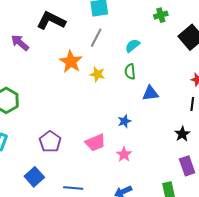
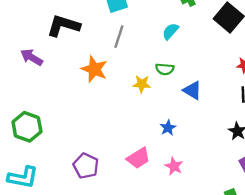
cyan semicircle: (132, 46) -> (170, 31), moved
green semicircle: (130, 72) -> (165, 69), turned -70
yellow star: (97, 74) -> (142, 84), moved
blue triangle: (150, 93) -> (192, 90), turned 48

